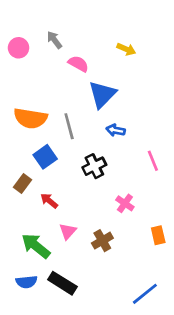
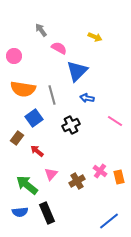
pink circle: (19, 48) -> (14, 56), moved
pink line: (153, 161) -> (115, 121), turned -35
pink cross: (125, 203) -> (100, 171), moved
black rectangle: (62, 283) -> (47, 213), turned 35

